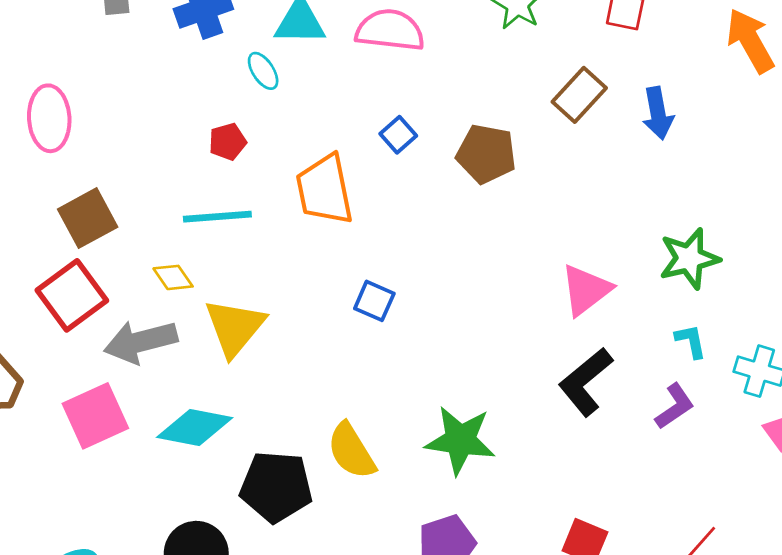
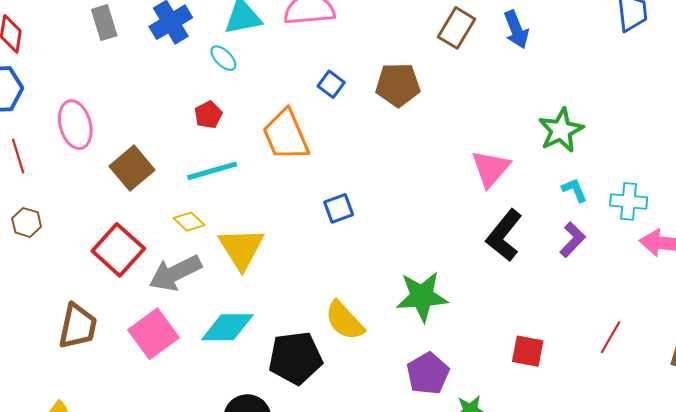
brown square: (88, 218) -> (132, 168), moved
blue square: (374, 301) -> (339, 208), turned -32

